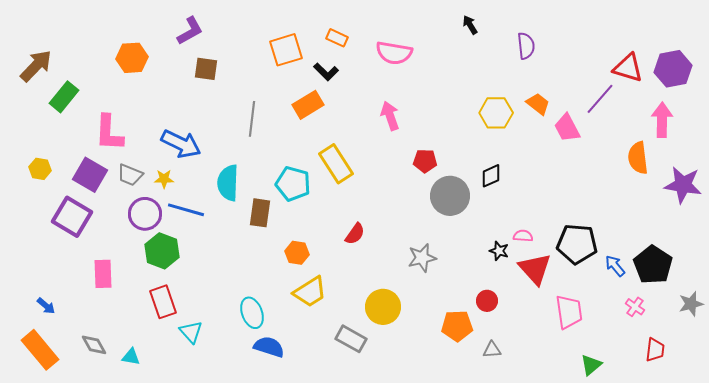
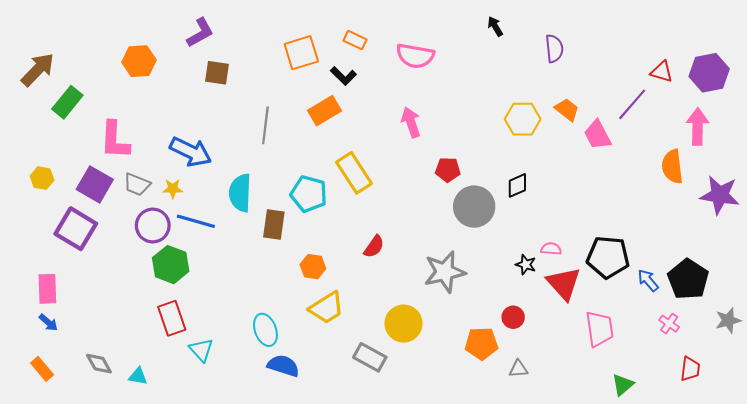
red triangle: (628, 68) -> (662, 72), size x0.7
gray star: (422, 258) -> (445, 272), size x1.4
pink rectangle: (103, 274) -> (47, 289), moved
orange rectangle: (40, 350) -> (42, 369), size x0.6

